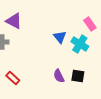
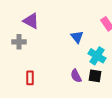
cyan cross: (80, 44) -> (97, 56), moved
red rectangle: (13, 78) -> (30, 78), turned 48

